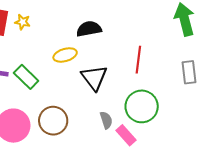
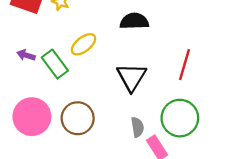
yellow ellipse: (65, 55) -> (84, 44), moved, turned -30

